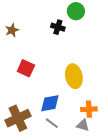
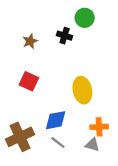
brown star: (12, 30) -> (30, 41), moved

